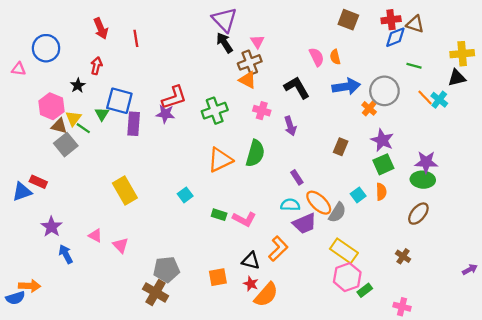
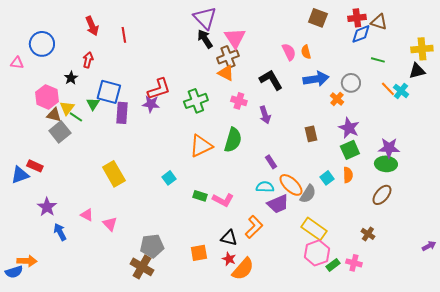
pink triangle: (257, 42) -> (235, 38), size x1.6
gray circle: (384, 91) -> (351, 83), size x0.7
brown rectangle: (341, 147) -> (311, 134), turned -35
pink cross: (402, 307) -> (354, 263), moved

